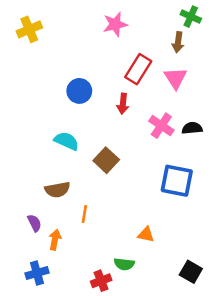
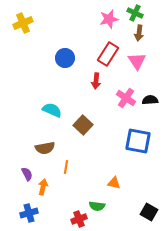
green cross: (191, 17) -> (135, 13), moved
pink star: (115, 24) -> (109, 19), moved
blue circle: (79, 91) -> (65, 58), moved

